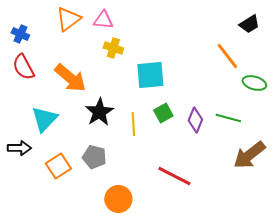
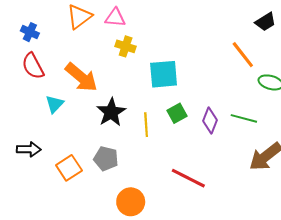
cyan triangle: (44, 119) -> (55, 104), moved, size x0.7

